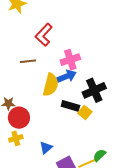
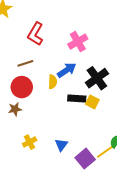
pink cross: (70, 60) -> (78, 42), moved
yellow semicircle: (51, 85) -> (53, 82), size x0.6
red circle: (19, 118) -> (22, 87), moved

